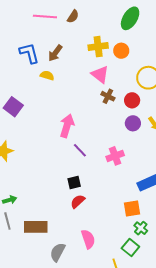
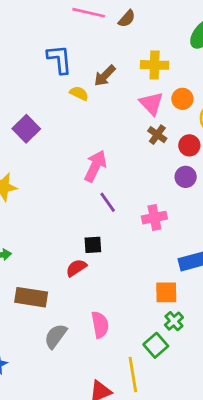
orange circle: (121, 51) -> (182, 99), moved
brown arrow: (55, 53) -> (105, 76), moved
red semicircle: (78, 201) -> (76, 268), moved

